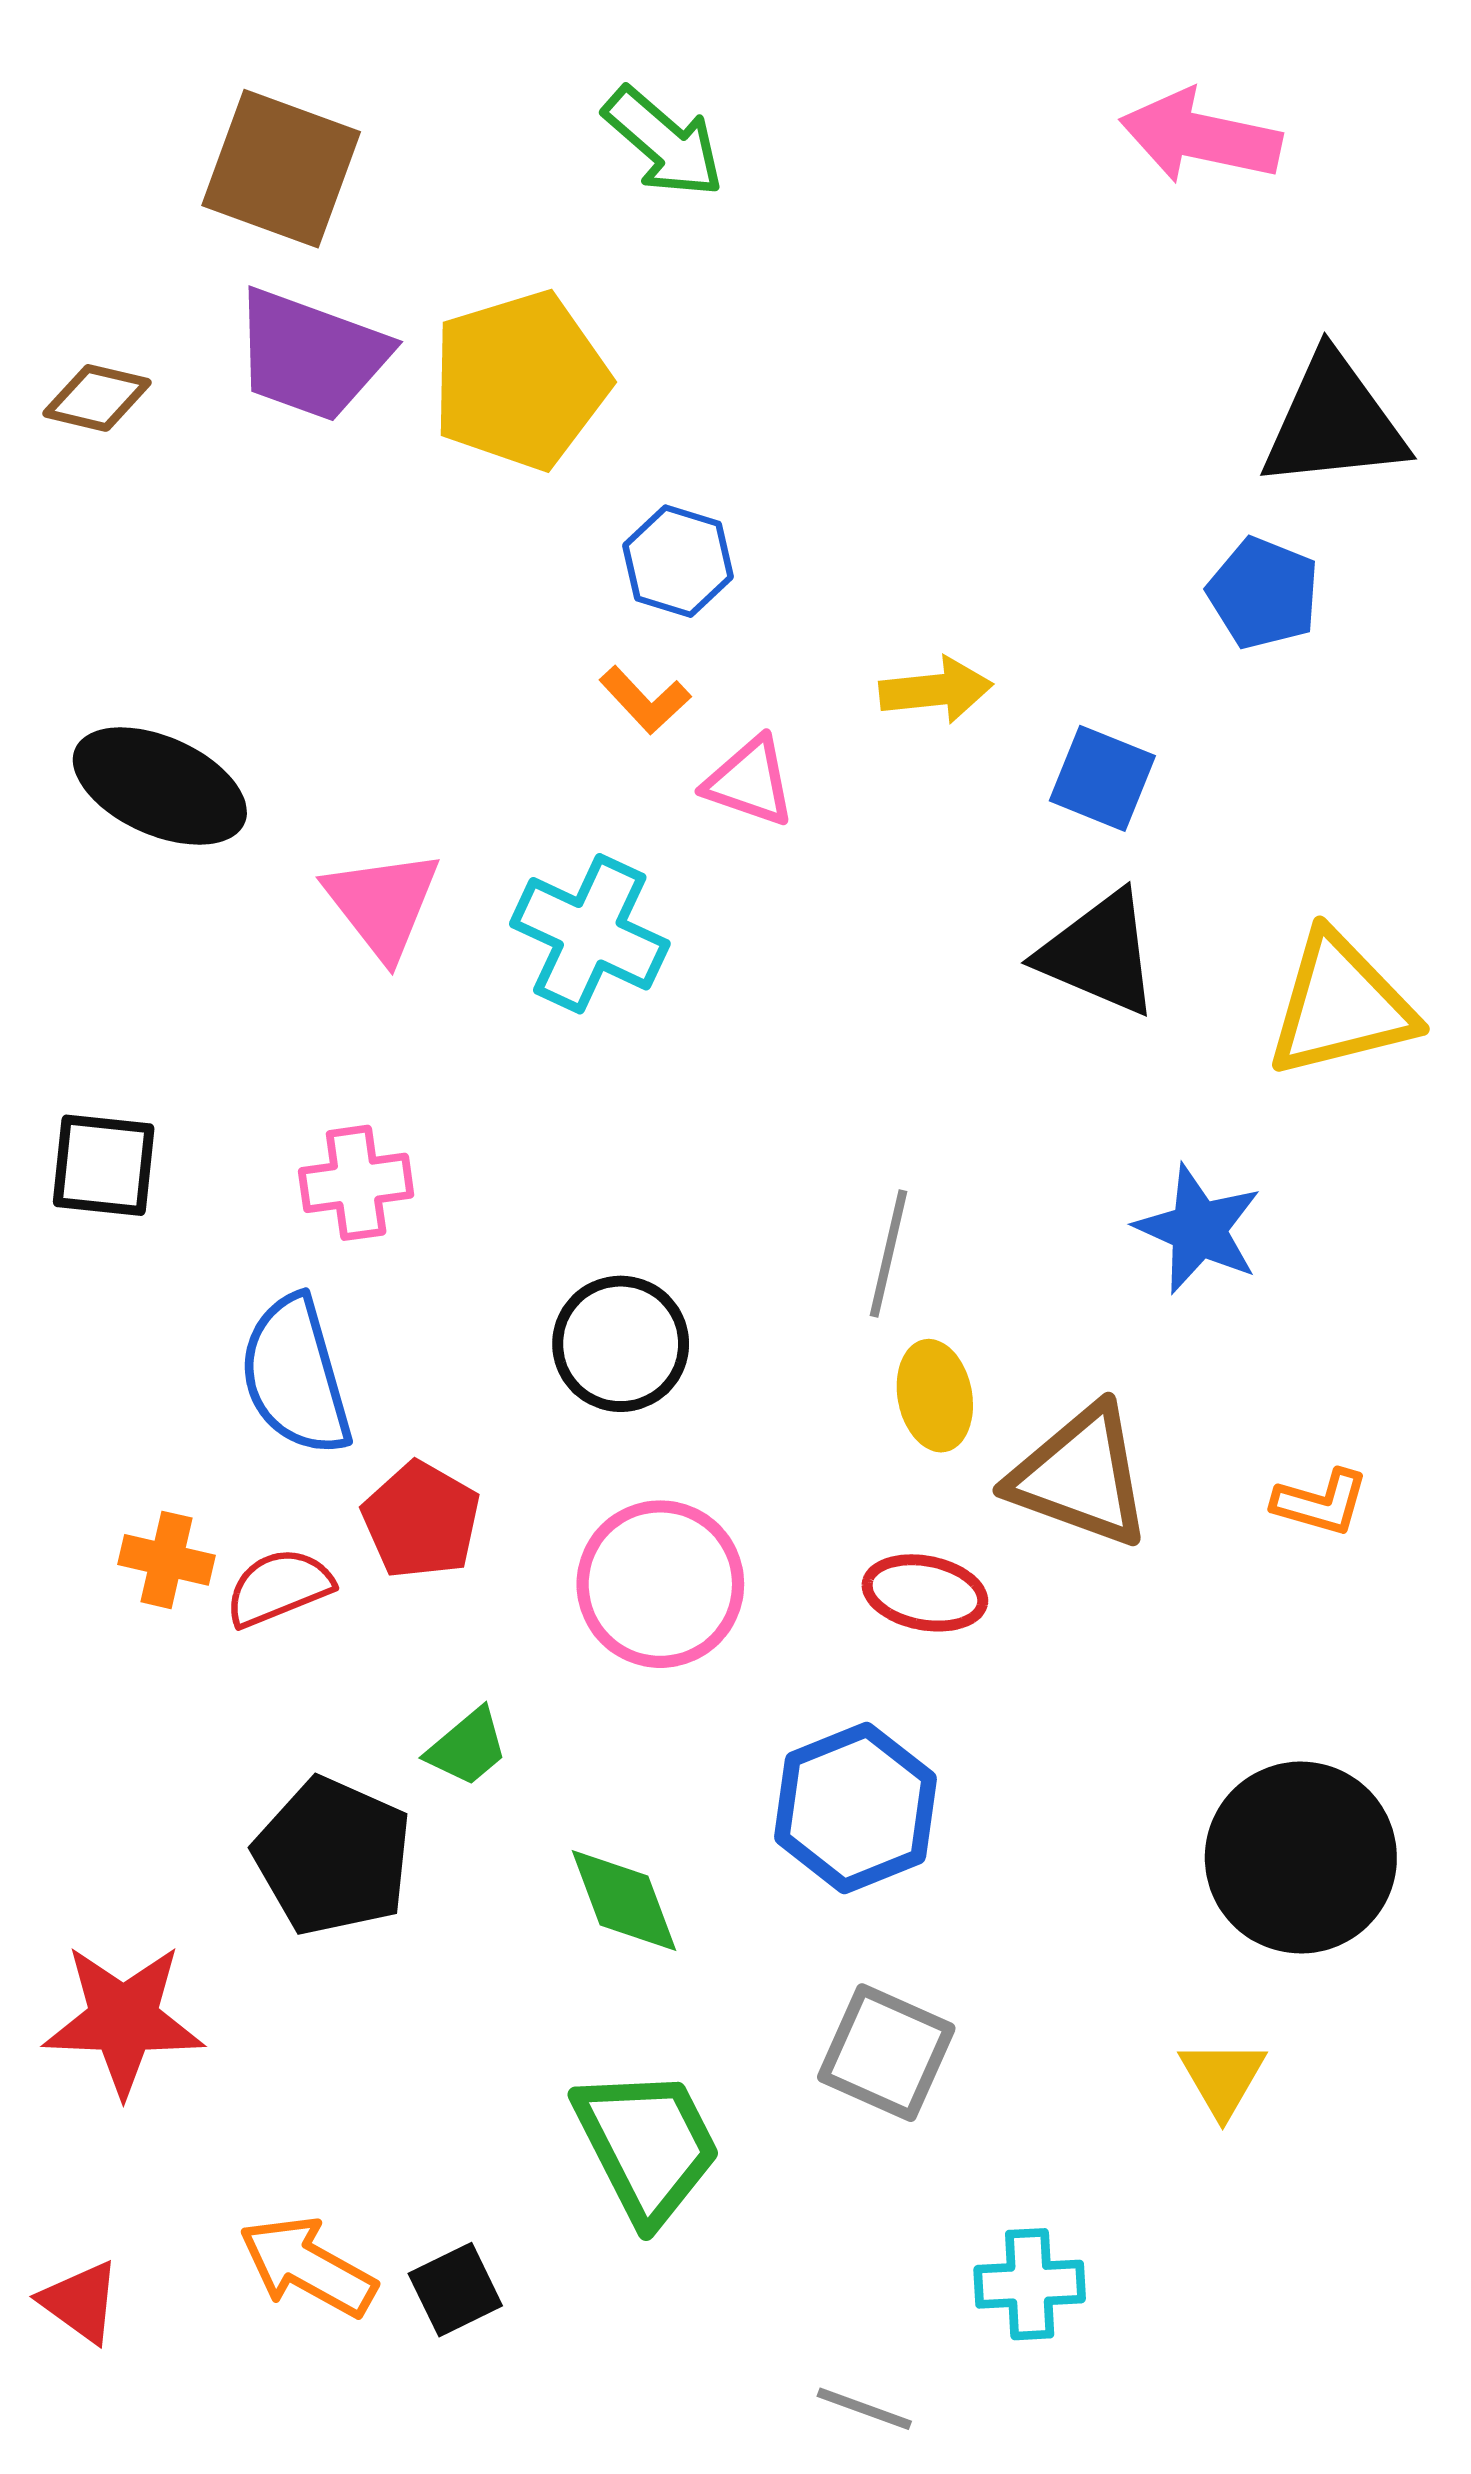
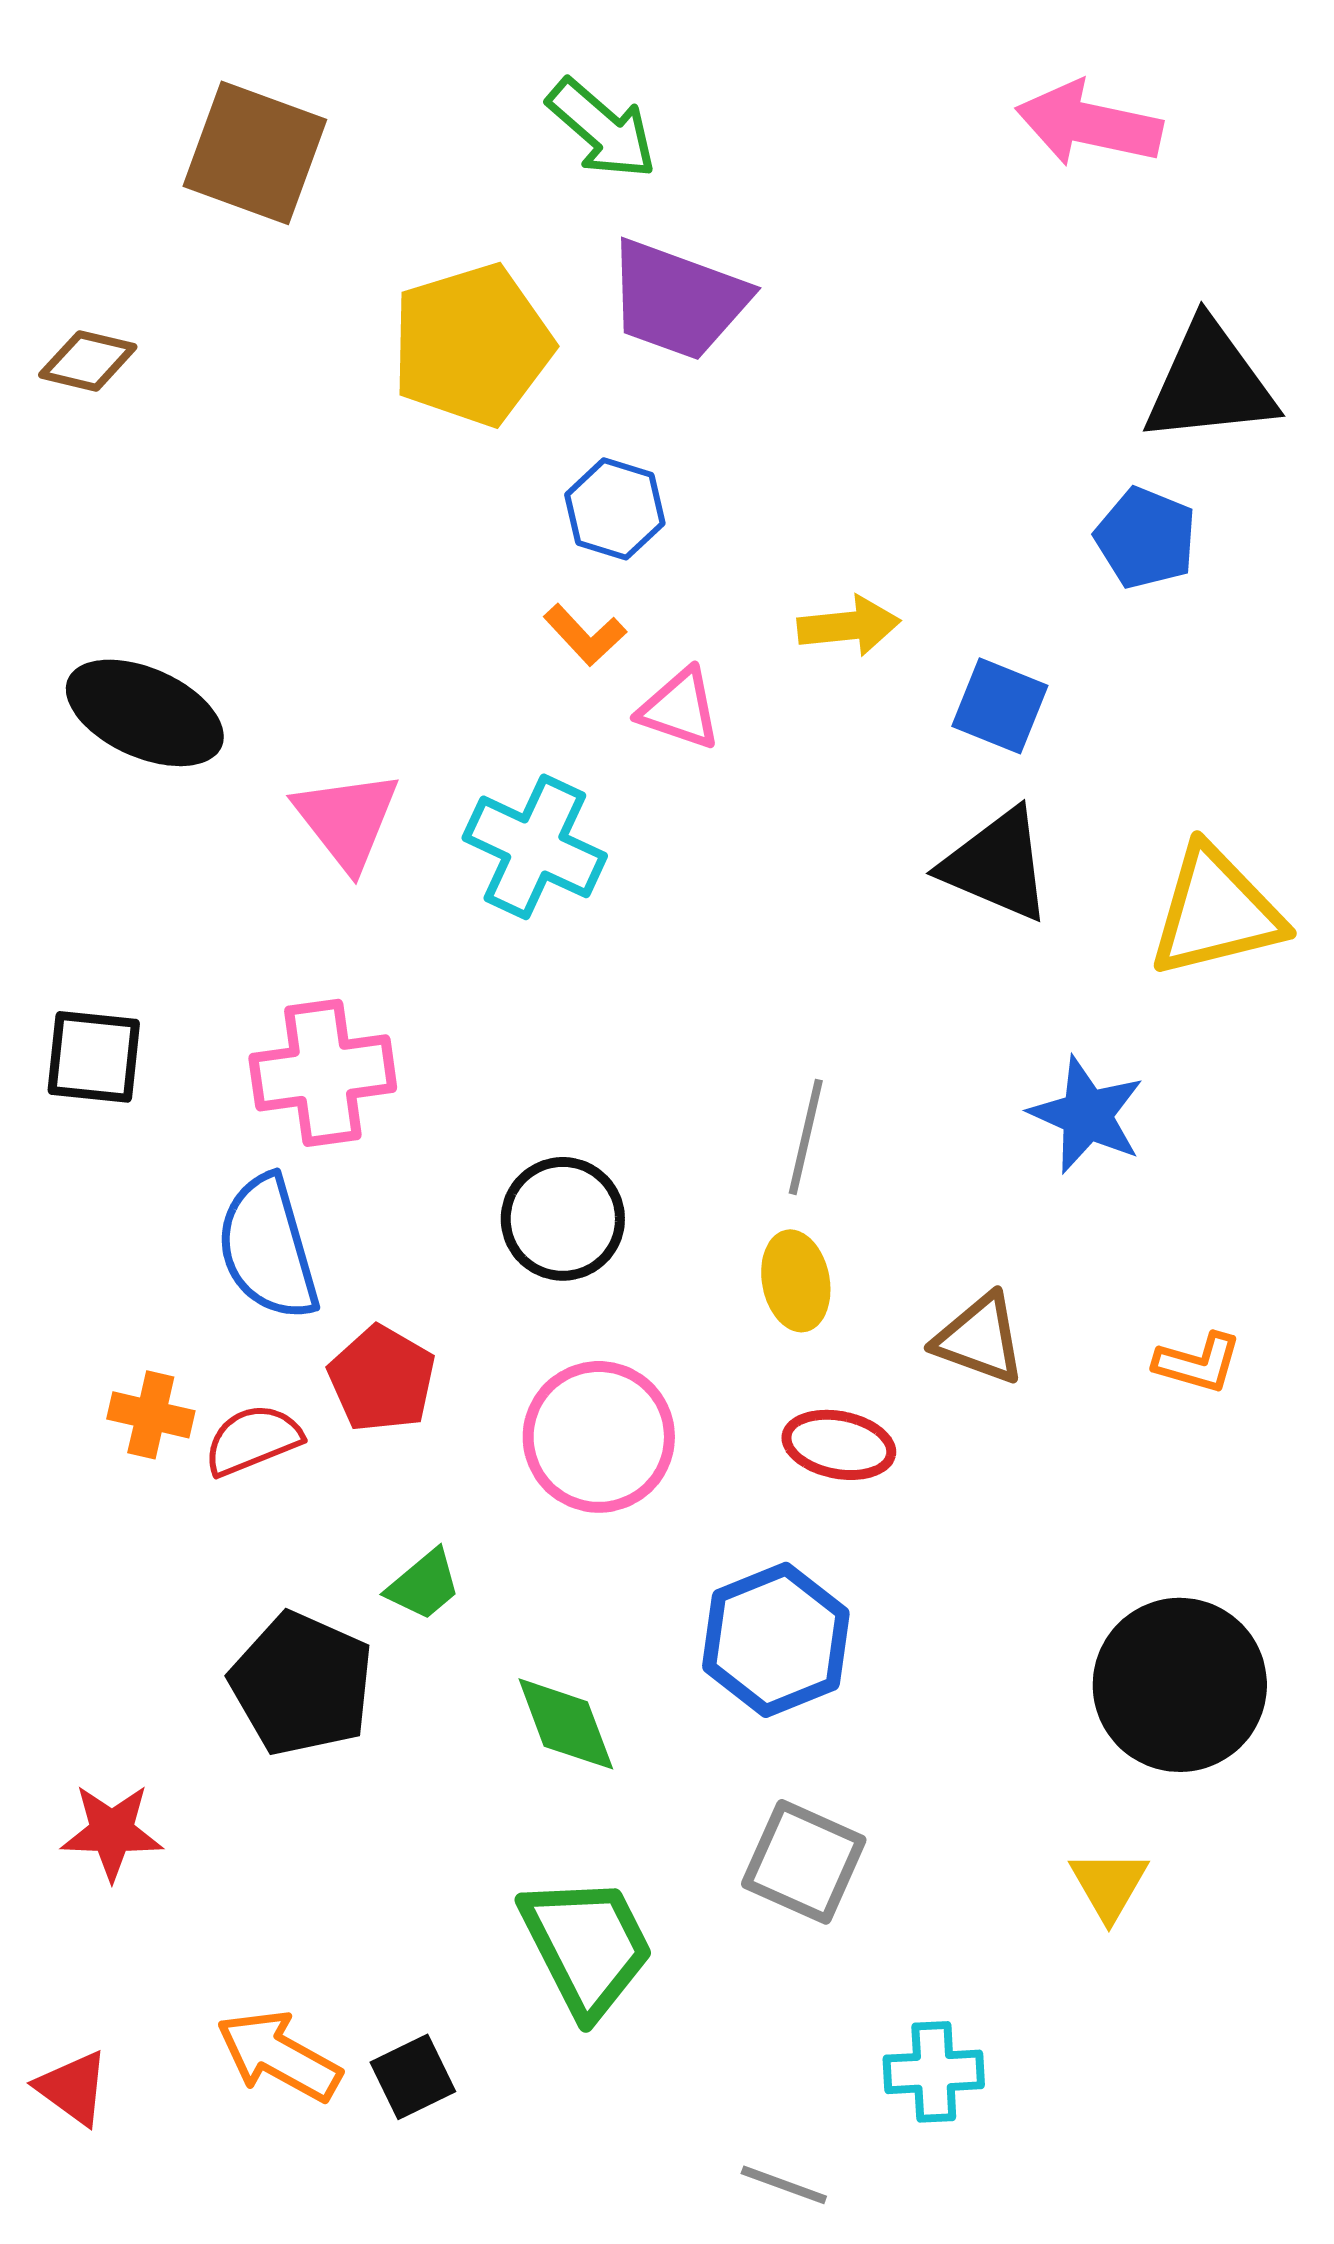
purple trapezoid: (311, 355) -> (678, 300), moved
pink cross: (356, 1183) -> (323, 1073), size x1.4
yellow ellipse: (935, 1396) -> (796, 1281), moved
brown triangle: (1080, 1476) -> (980, 1339), size x0.7
red star: (123, 2020) -> (112, 1832), size x0.7

